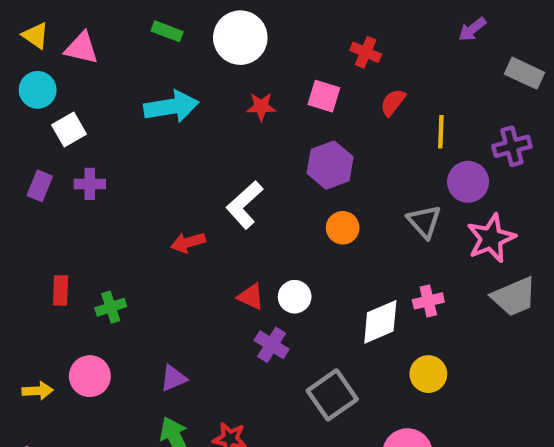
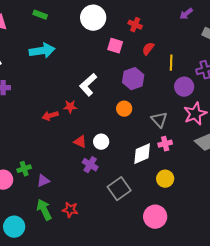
white circle: (240, 38) -> (93, 18), moved
red star: (261, 107) -> (70, 107), moved
purple hexagon: (330, 165) -> (133, 79), moved
white L-shape: (244, 205) -> (88, 85), moved
gray triangle: (424, 221) -> (159, 120), moved
green cross: (111, 307) -> (24, 169), moved

